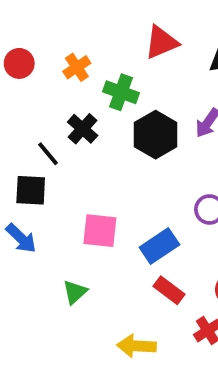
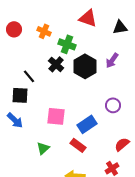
red triangle: (161, 42) -> (88, 18), turned 42
orange cross: (77, 67) -> (44, 31), turned -32
black cross: (83, 129) -> (56, 64), moved
red rectangle: (169, 290) -> (78, 145), moved

